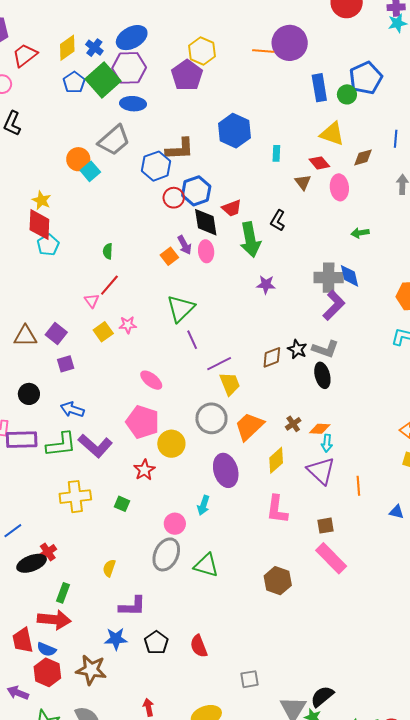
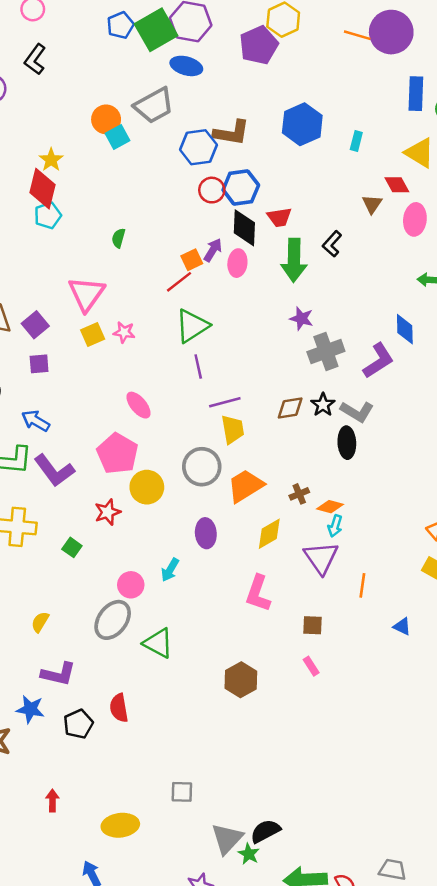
cyan rectangle: (276, 153) -> (356, 141), moved
purple arrow: (185, 245) -> (213, 250), turned -132
gray cross: (329, 278) -> (326, 352), moved, turned -32
red line: (109, 285) -> (179, 282), moved
pink triangle: (92, 301) -> (87, 294), size x2.0
purple ellipse: (226, 470) -> (206, 533), size x0.7
pink rectangle: (331, 558) -> (311, 666), size x0.5
red semicircle: (199, 646) -> (119, 708), moved

